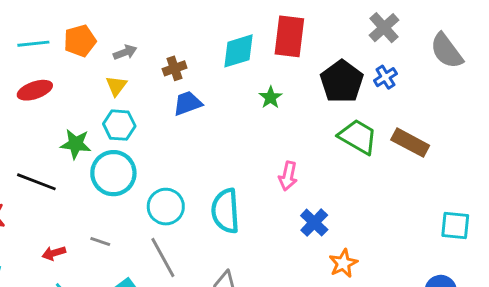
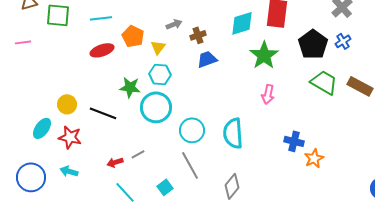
orange pentagon: (80, 41) -> (133, 36), moved, turned -30
gray arrow: (125, 52) -> (174, 24), moved
green star: (271, 97) -> (264, 55), size x1.8
pink arrow: (288, 176) -> (268, 94), moved
blue cross: (314, 223) -> (294, 141), turned -30
gray line: (100, 241) -> (138, 154), moved, turned -48
orange star: (343, 263) -> (314, 158), moved

